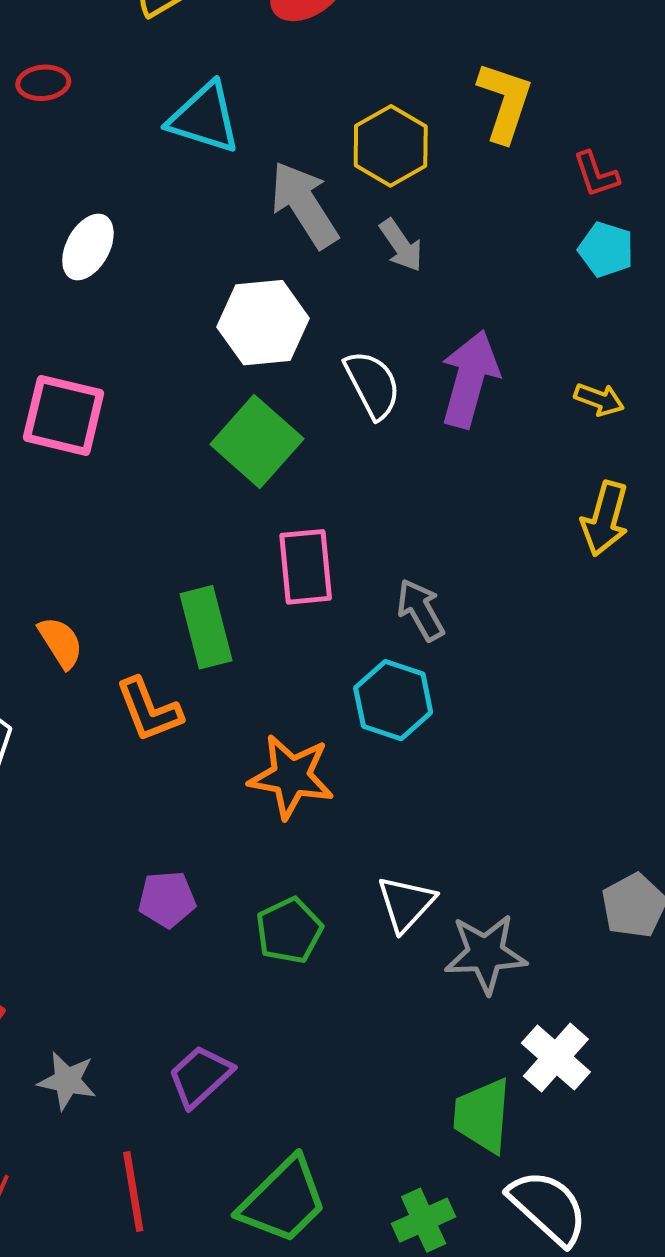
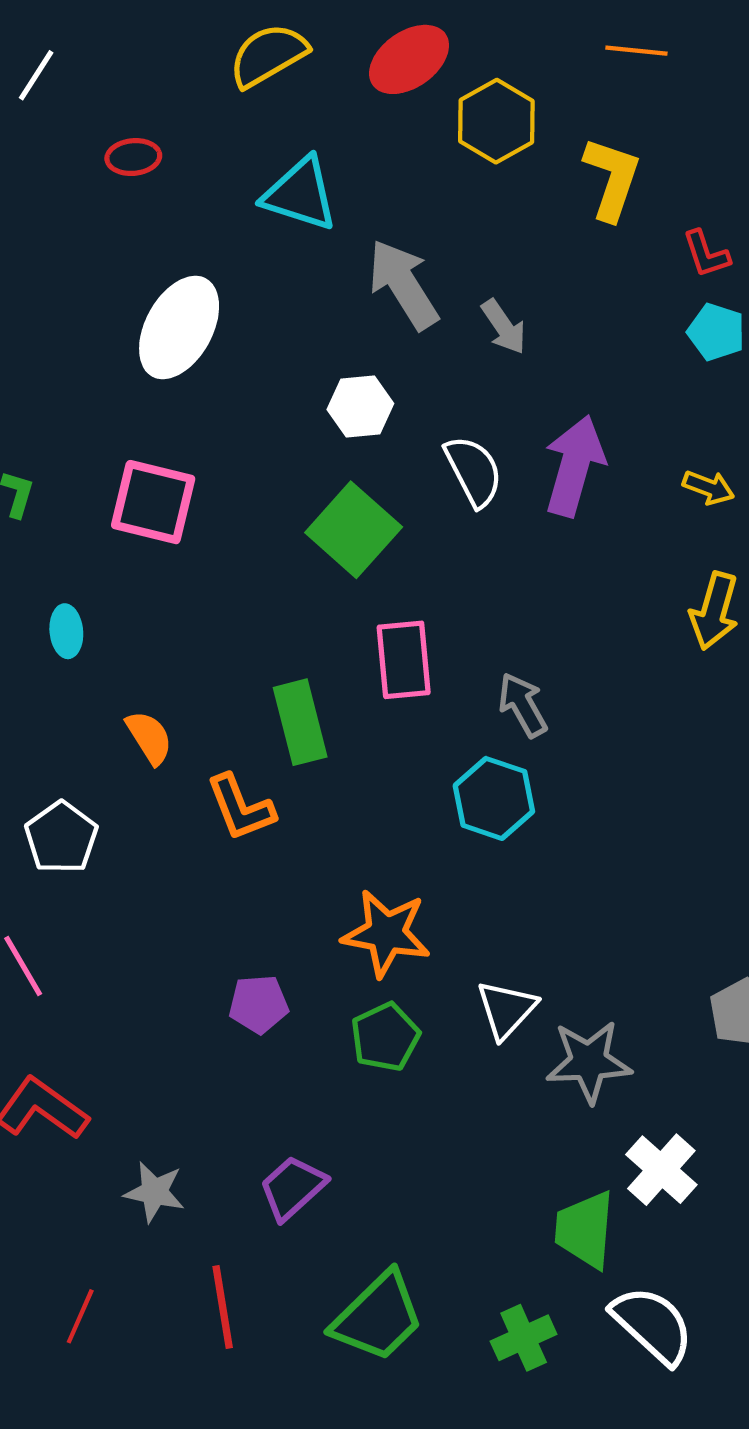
yellow hexagon: (391, 146) -> (496, 121), moved
white ellipse: (88, 247) -> (179, 327), size x1.5
white hexagon: (263, 323) -> (360, 407), size x0.7
orange star: (291, 777) -> (386, 933), moved

